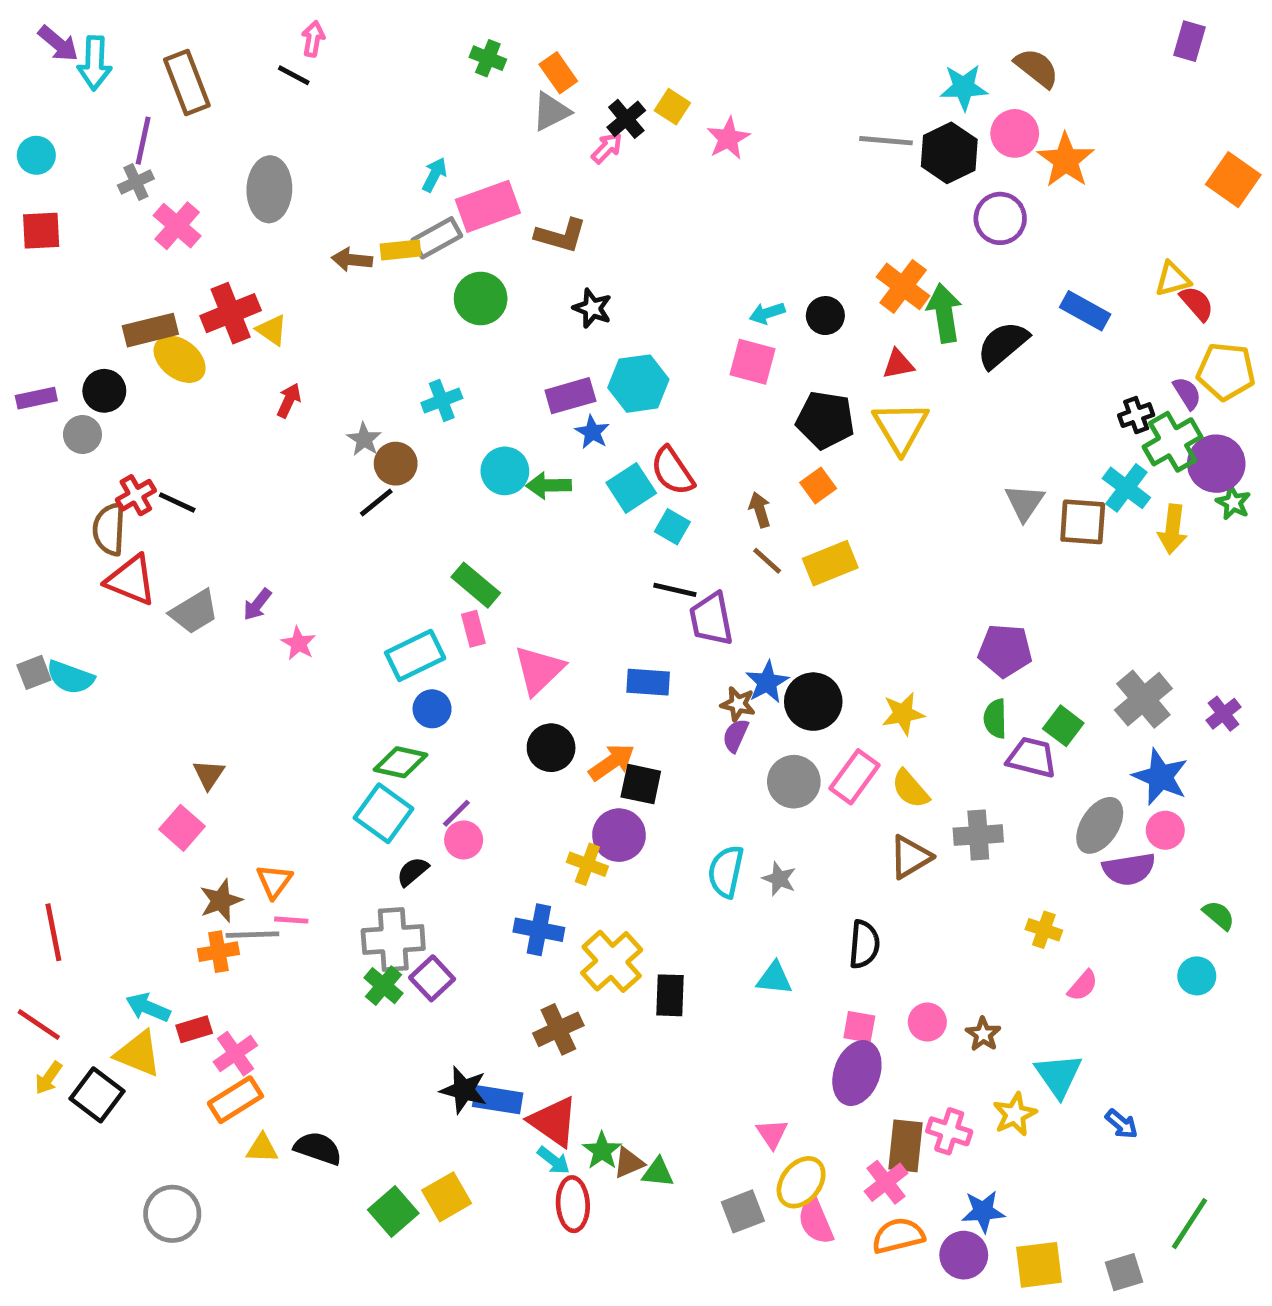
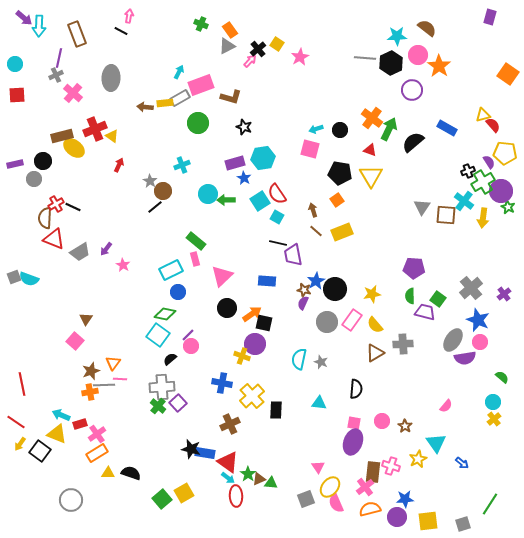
green arrow: (944, 313) -> (389, 129), turned 35
red triangle: (898, 364) -> (370, 150), turned 32
yellow cross: (1044, 930) -> (494, 419), moved, turned 32

